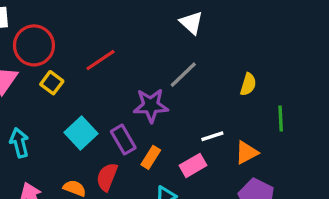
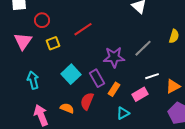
red circle: (34, 45) -> (42, 20), size x0.6
gray line: (183, 75) -> (143, 48), moved
yellow square: (52, 83) -> (53, 43), turned 32
yellow semicircle: (248, 84) -> (174, 36), moved

